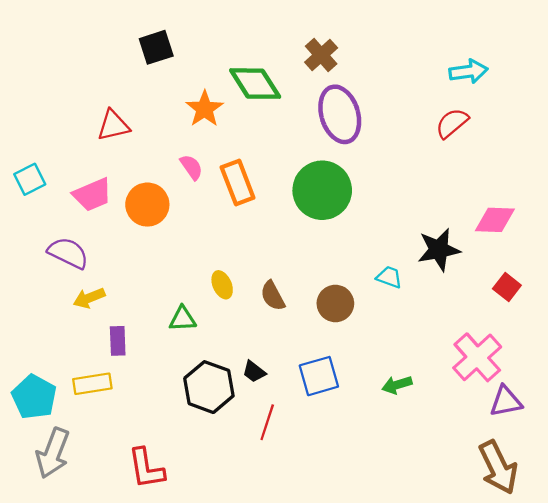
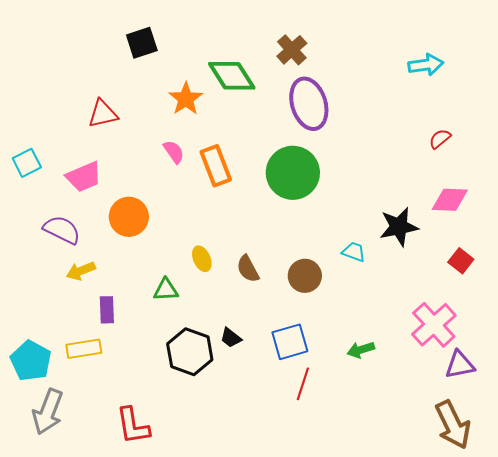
red semicircle: (452, 123) -> (440, 139), moved, size x0.7
orange circle: (147, 205) -> (129, 217), moved
red line: (267, 422) -> (303, 384), moved

